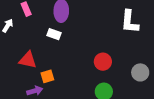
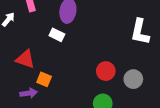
gray circle: (140, 72) -> (133, 79), moved
orange square: (47, 76) -> (44, 79), turned 32

